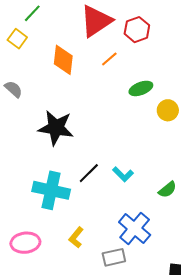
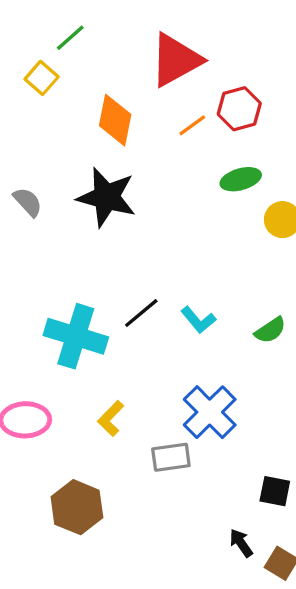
red hexagon: (137, 30) -> (239, 109), moved
gray semicircle: (13, 89) -> (28, 202), moved
black star: (56, 128) -> (106, 197), moved
green semicircle: (167, 190) -> (270, 330), moved

